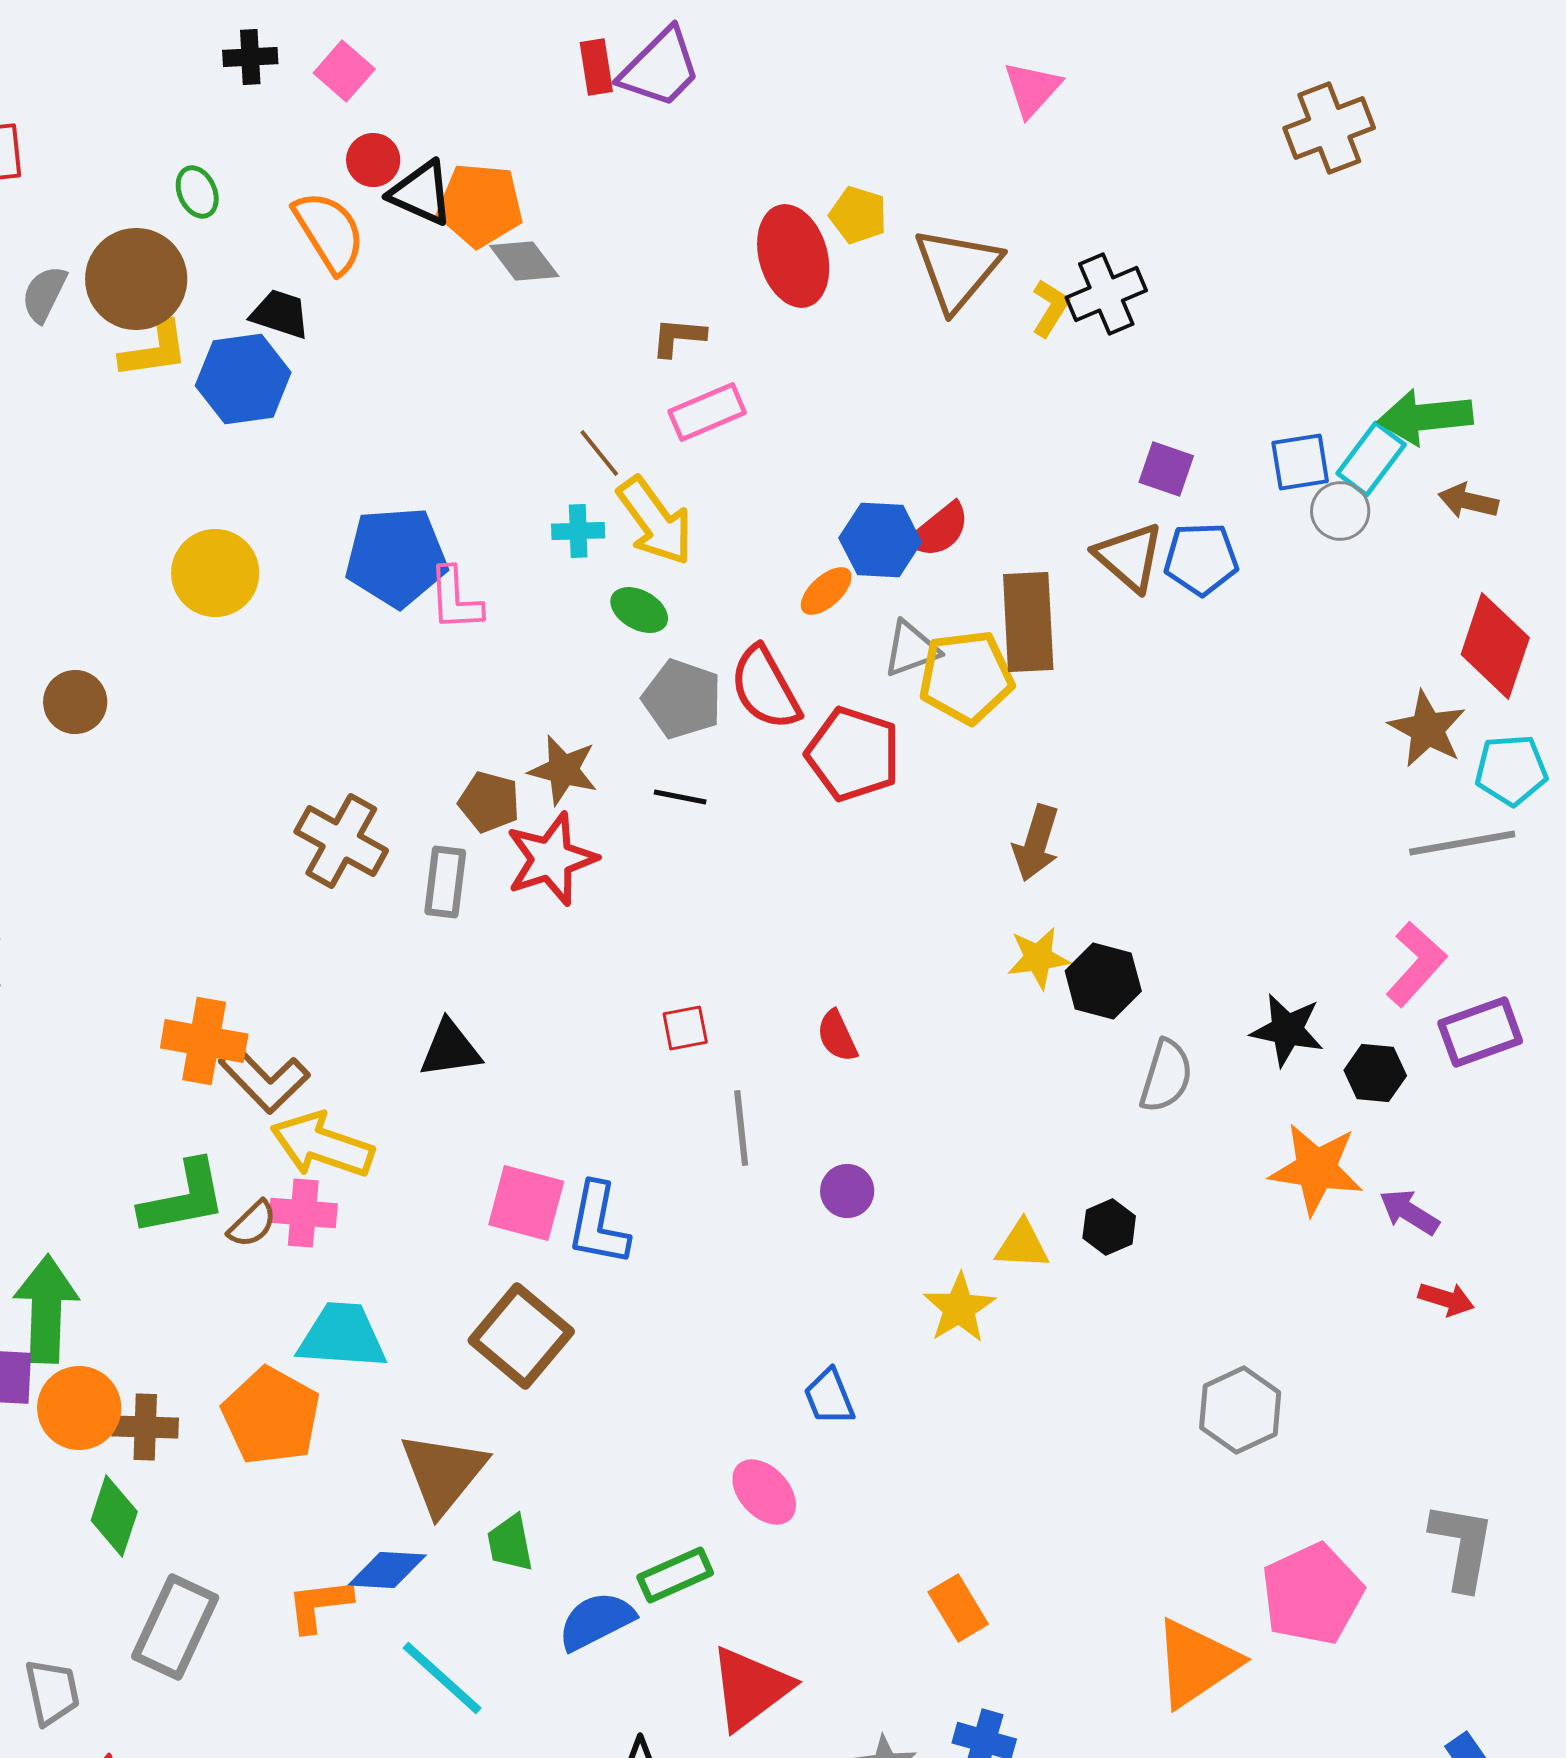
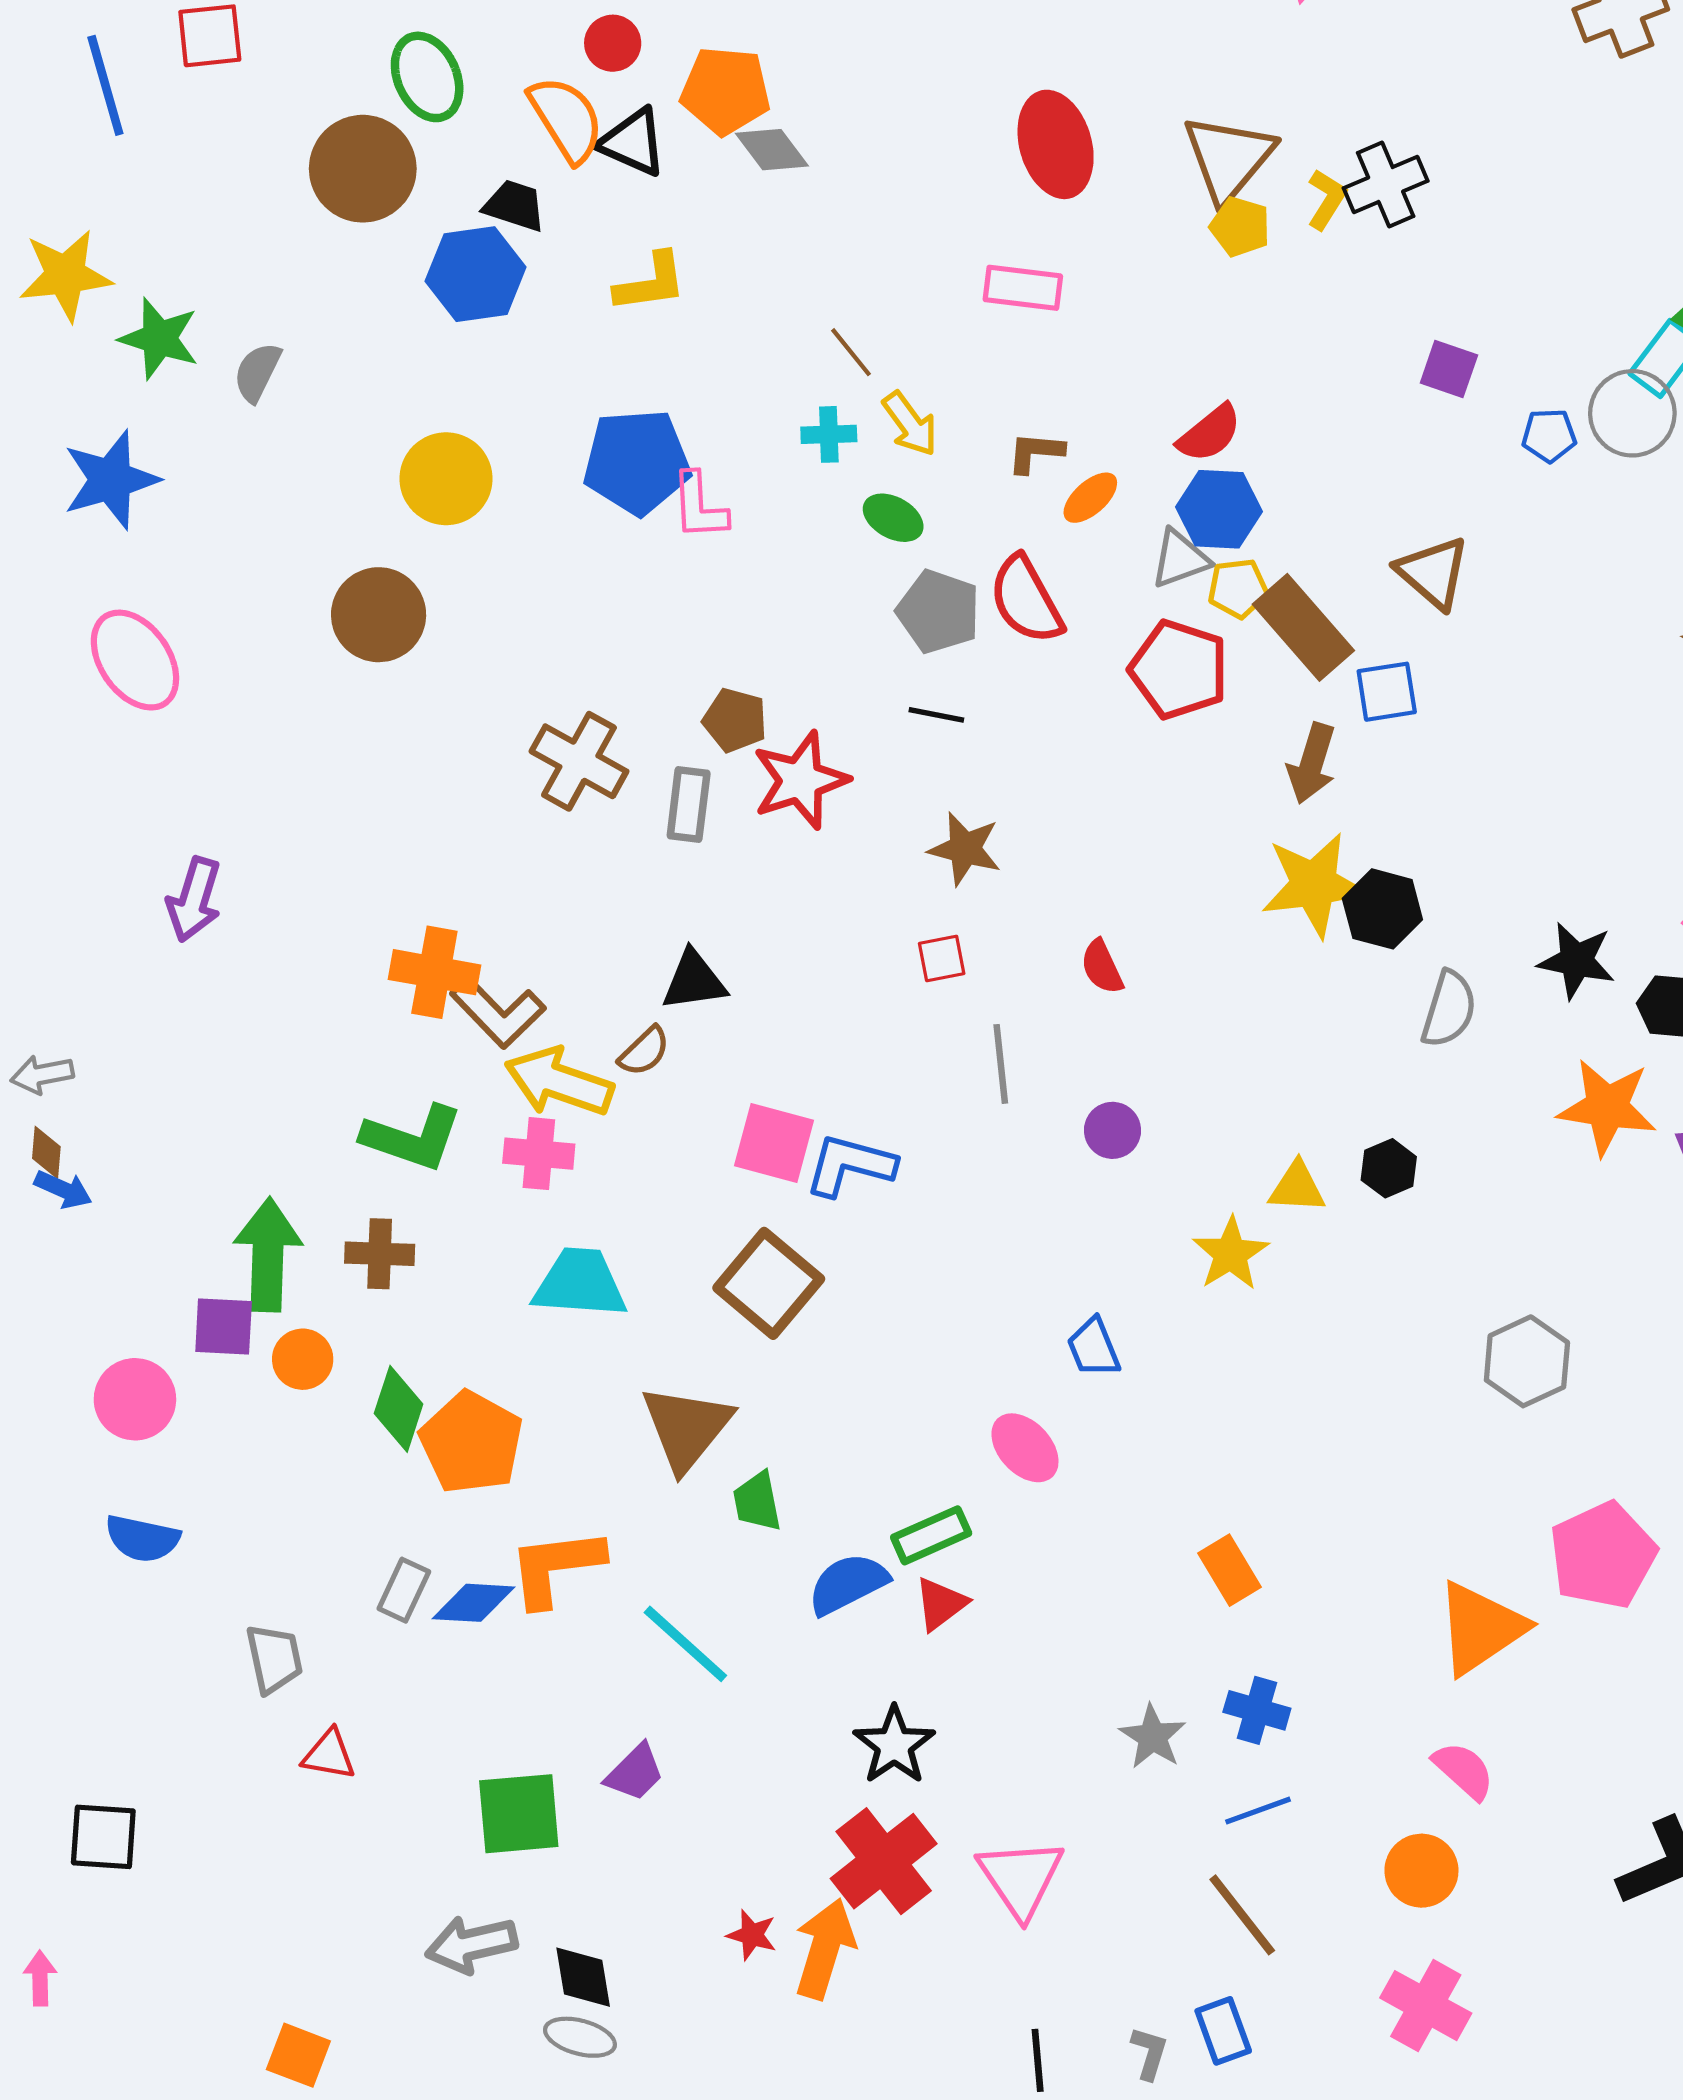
green ellipse: (197, 192) -> (427, 77), size x1.6
black triangle: (421, 193) -> (633, 142), moved
yellow pentagon: (858, 215) -> (1240, 227), moved
gray semicircle: (44, 294) -> (257, 372), moved
brown L-shape: (678, 337) -> (1036, 452), moved
yellow L-shape: (154, 350) -> (651, 283), moved
pink rectangle: (707, 412) -> (1023, 288), moved, turned 30
blue square: (1300, 462) -> (1387, 692), moved
gray circle: (1340, 511) -> (1632, 413), size x1.4
yellow arrow: (655, 521) -> (910, 424), size x0.7
blue hexagon: (880, 540) -> (1219, 509), moved
brown triangle: (1129, 557) -> (1433, 573), moved
blue pentagon: (1201, 559) -> (1549, 435), moved, size x0.7
brown rectangle: (1028, 622) -> (1303, 627), moved, turned -38
yellow pentagon: (966, 677) -> (1238, 588), size x0.6
brown circle: (75, 702) -> (379, 615), moved, size x1.4
red pentagon: (853, 754) -> (1179, 670), moved
brown star: (563, 770) -> (965, 849), moved
yellow star: (1038, 958) -> (1314, 885), size x1.6
green L-shape: (183, 1198) -> (412, 1138), turned 30
brown semicircle: (252, 1224) -> (644, 1051), moved
blue L-shape: (598, 1224) -> (850, 1165), turned 94
orange circle: (79, 1408) -> (303, 1359), size x0.7
orange pentagon: (271, 1416) -> (471, 1443), moved
brown cross: (145, 1427) -> (380, 1254), moved
green diamond: (114, 1516) -> (399, 1409), moved
blue diamond: (387, 1570) -> (473, 1603), moved
orange L-shape: (319, 1605) -> (556, 1567), size x1.4
gray rectangle: (175, 1627) -> (404, 1590), size x0.6
red triangle: (750, 1688) -> (941, 1604), moved, size x0.6

